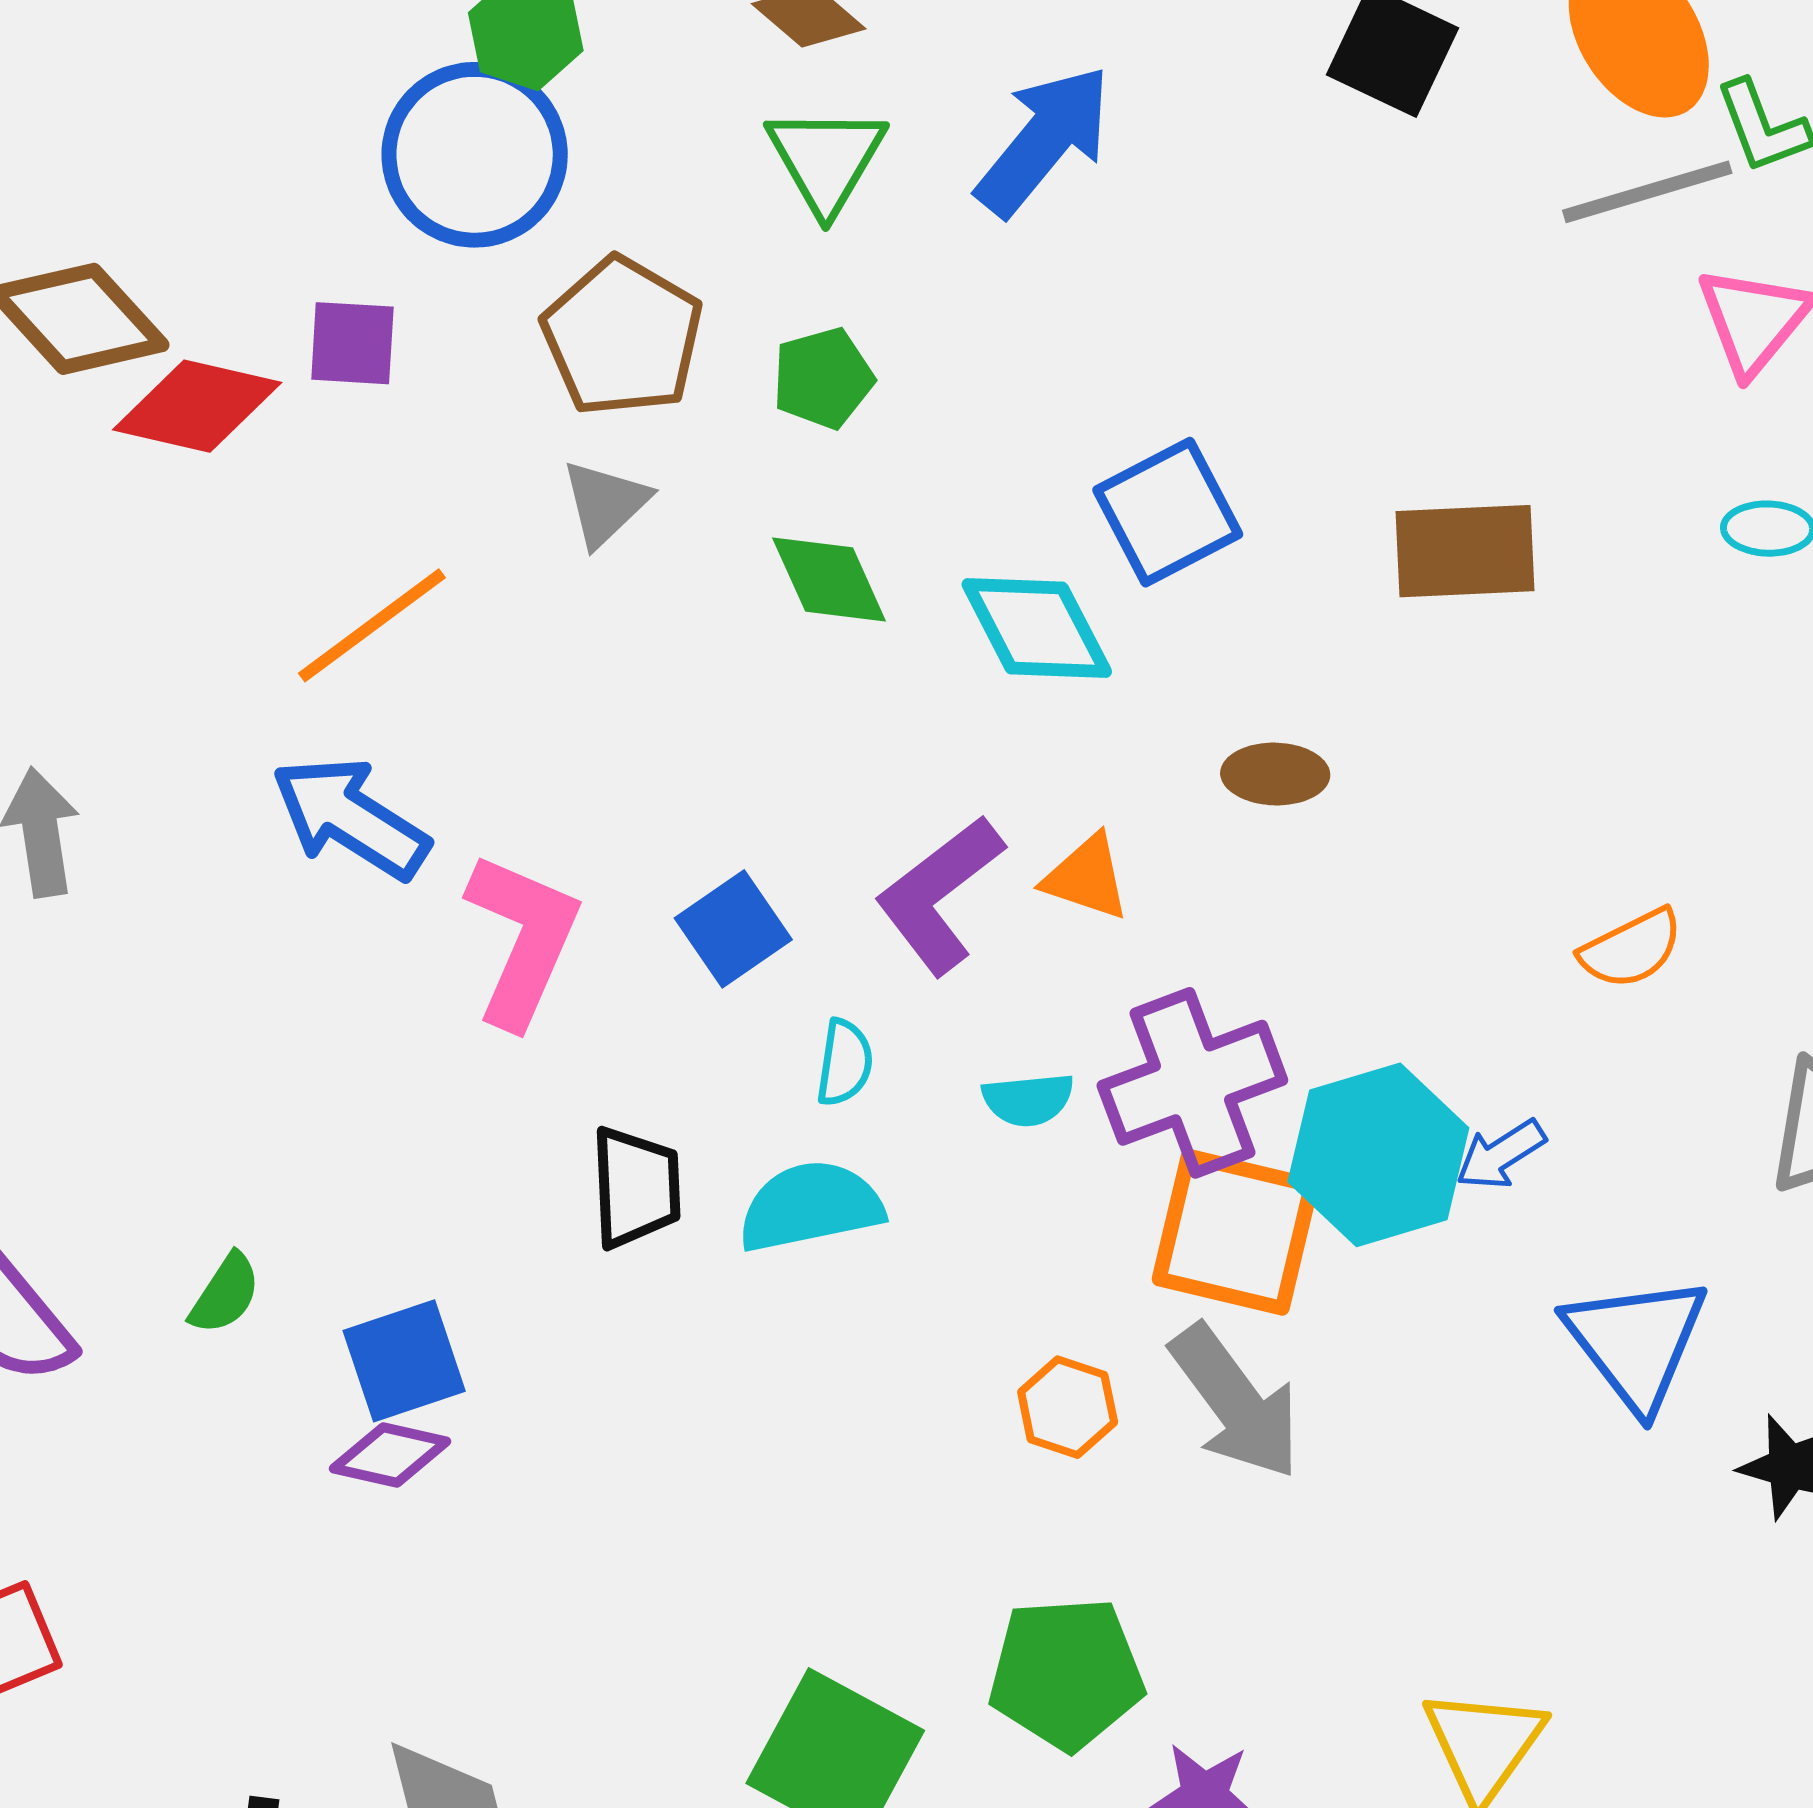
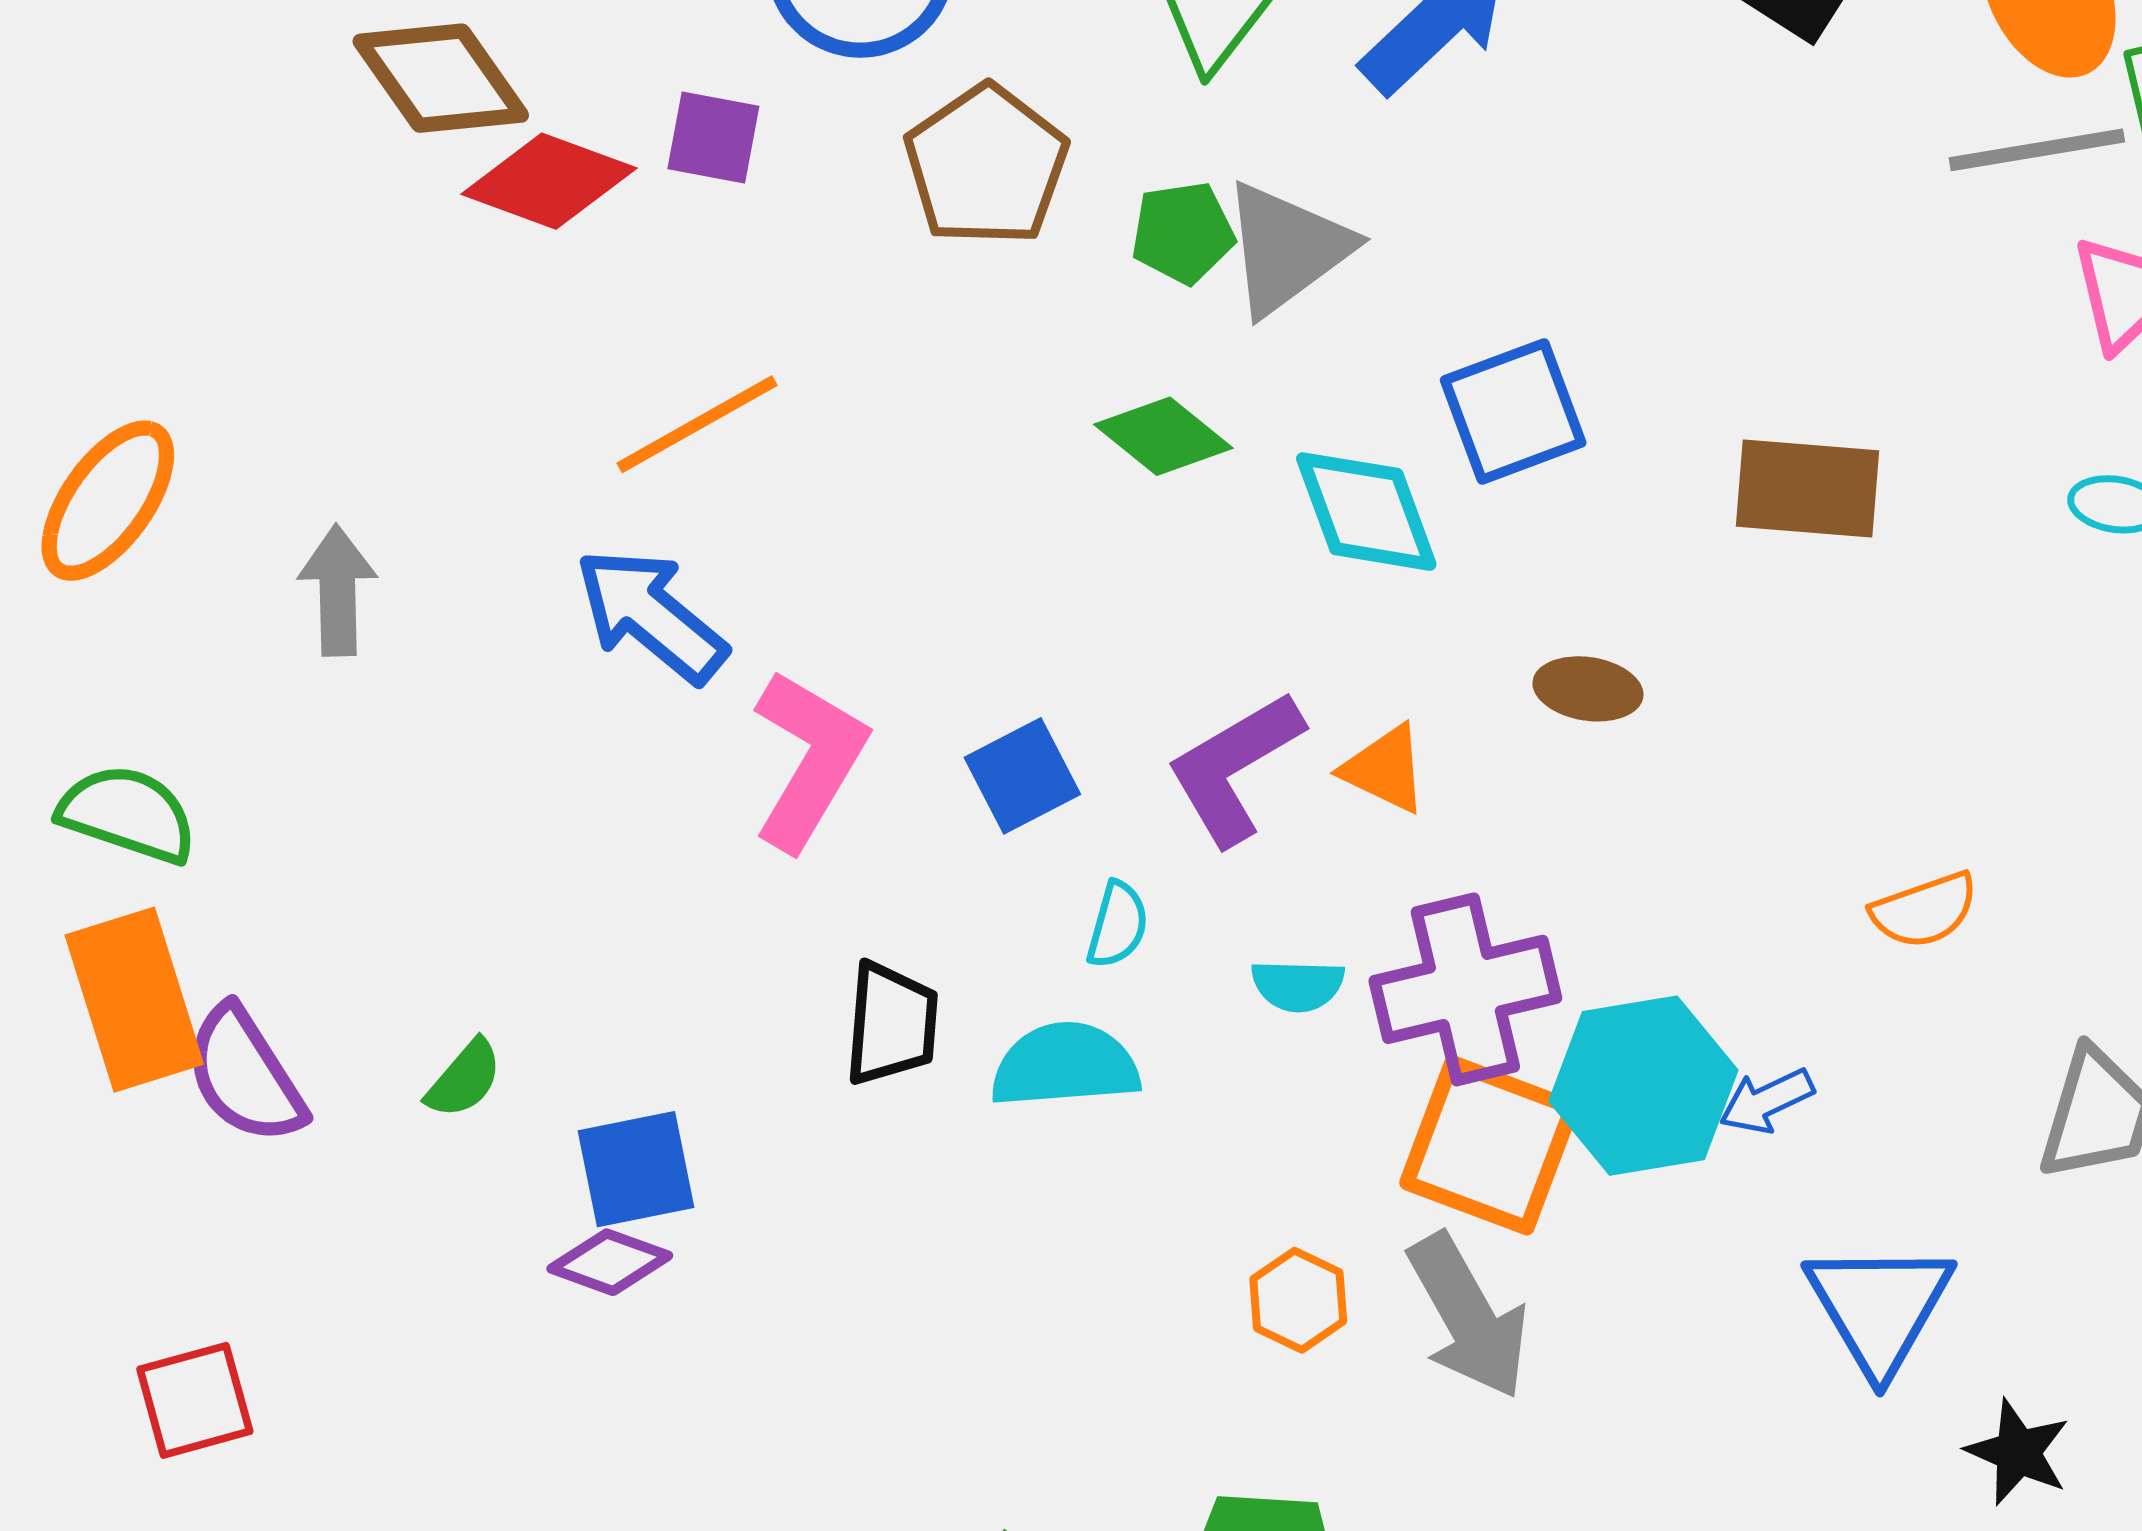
gray triangle: (605, 503) -> (1287, 248), moved, size x1.5
green diamond: (829, 580) -> (1163, 436), turned -34

